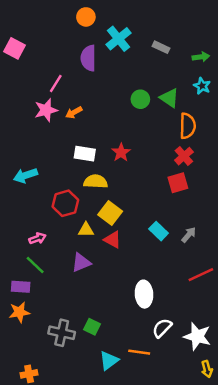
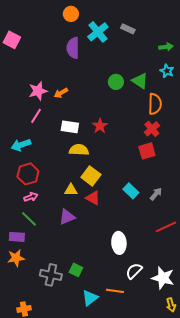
gray rectangle: (161, 47) -> (128, 29), moved
pink line: (56, 83) -> (36, 116), moved
red hexagon: (65, 203) -> (28, 174), moved

